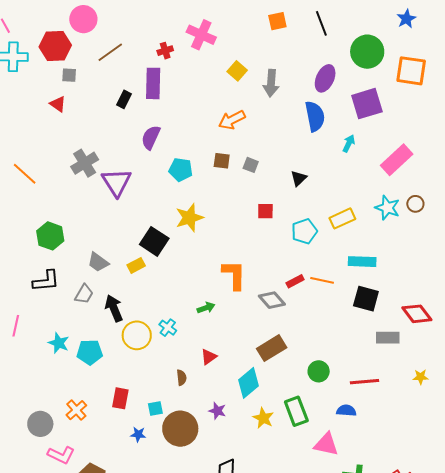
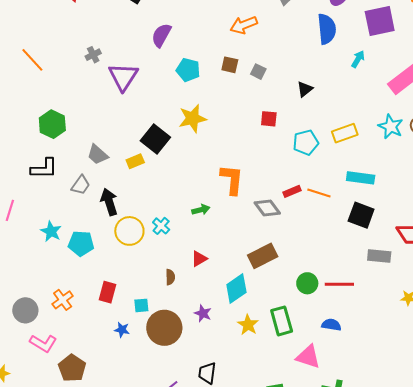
gray cross: (85, 163) -> (93, 55), size x0.6
red line: (365, 382) -> (339, 284), moved

